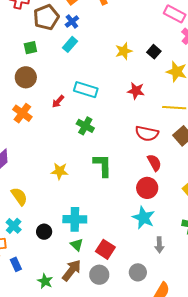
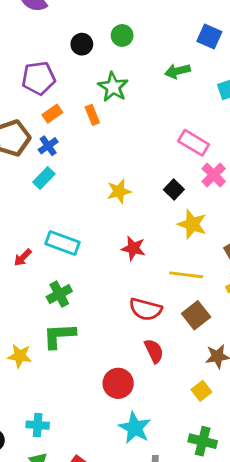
black square: (154, 52) -> (174, 189), moved
green cross: (85, 126) -> (59, 294), turned 30
green L-shape: (103, 165) -> (59, 336), moved, turned -95
red circle: (147, 188) -> (118, 383), moved
cyan cross: (75, 219) -> (38, 425), size x0.7

